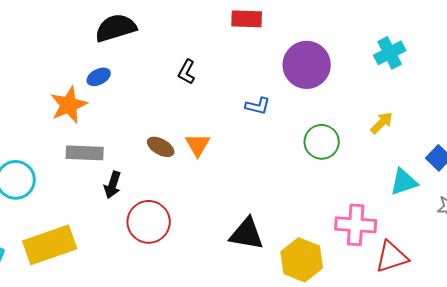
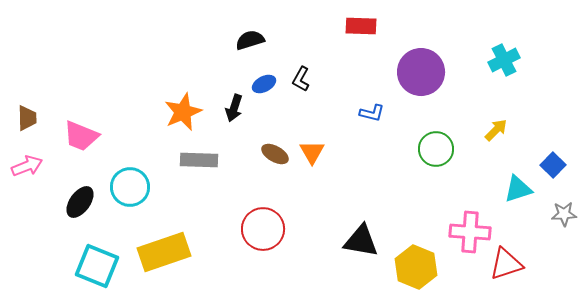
black semicircle: (116, 28) -> (250, 40), moved, size x0.7
blue ellipse: (99, 77) -> (264, 84), moved
black arrow: (113, 185) -> (234, 108), moved

